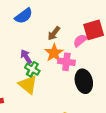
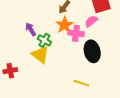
pink semicircle: (80, 40) -> (91, 21), moved
purple arrow: (26, 57) -> (31, 29), moved

